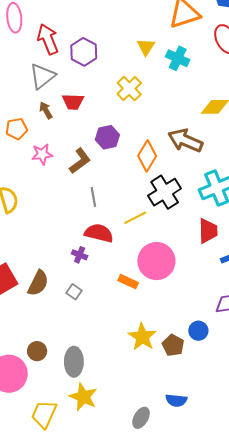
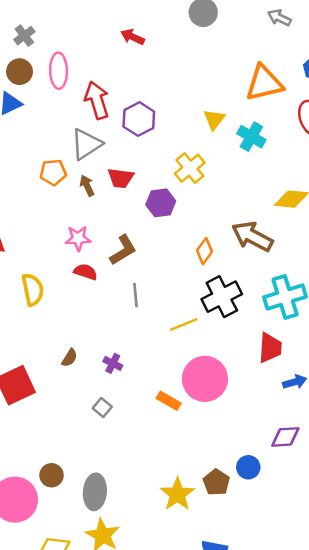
orange pentagon: (17, 129) -> (53, 172), moved
purple hexagon: (107, 137) -> (161, 203), moved
orange diamond: (147, 156) -> (205, 251), size x0.7
red semicircle: (99, 233) -> (86, 272), moved, size x0.7
brown semicircle: (38, 283) -> (70, 358), moved, size x0.6
yellow star: (142, 337) -> (177, 494), moved

